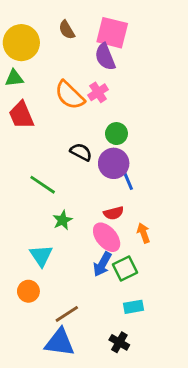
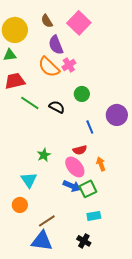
pink square: (112, 33) -> (79, 23), turned 30
purple semicircle: (105, 57) -> (56, 45), moved
red trapezoid: (21, 115) -> (15, 81), turned 100
purple circle: (114, 163) -> (117, 115), moved
green line: (43, 185) -> (30, 103), moved
blue arrow: (102, 264) -> (72, 186), turned -96

